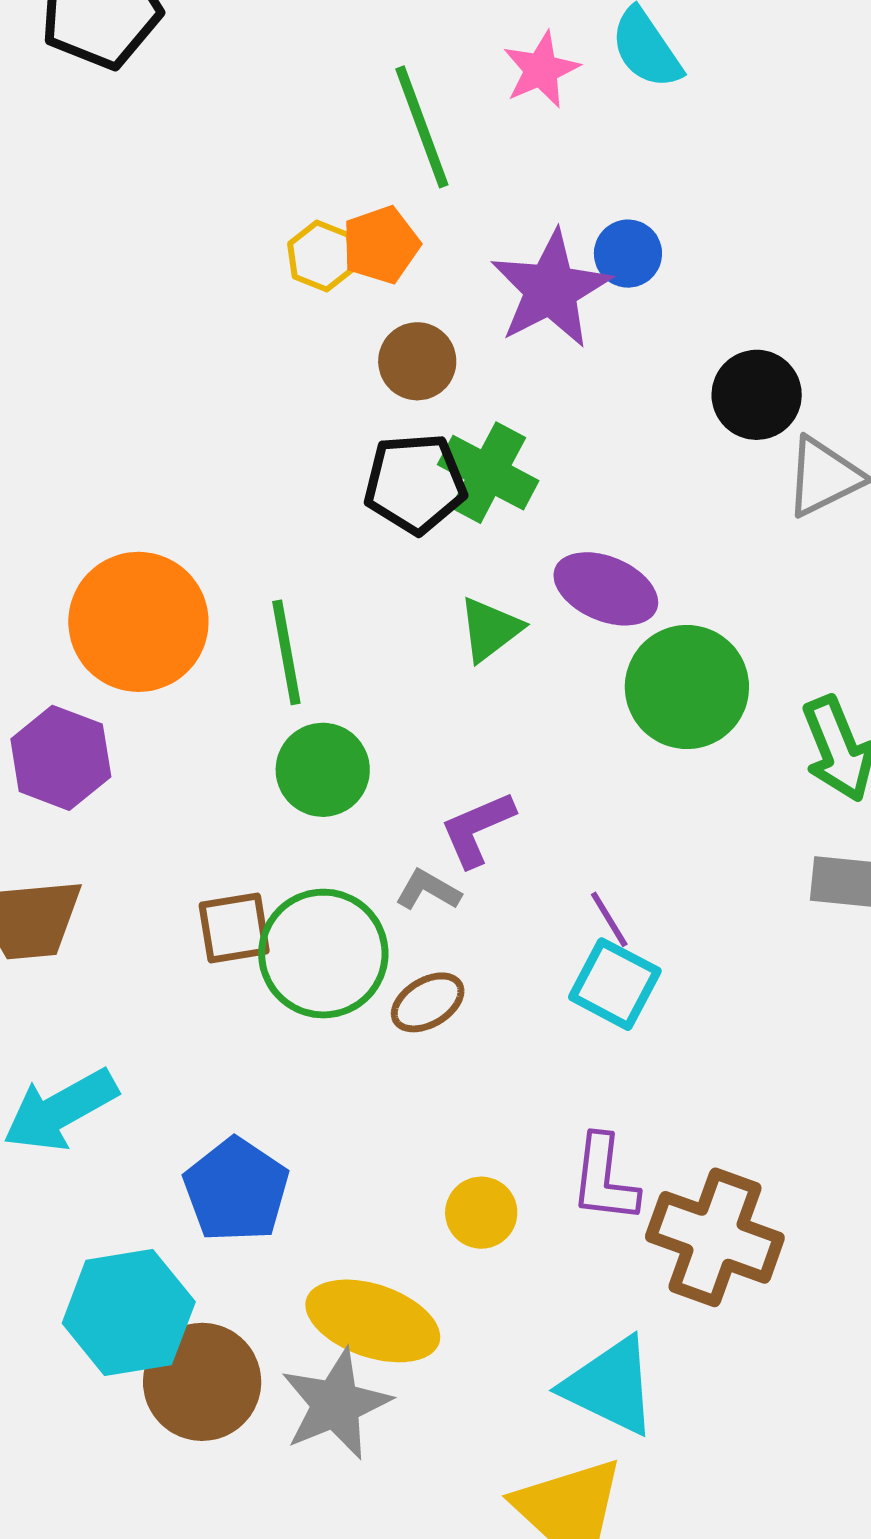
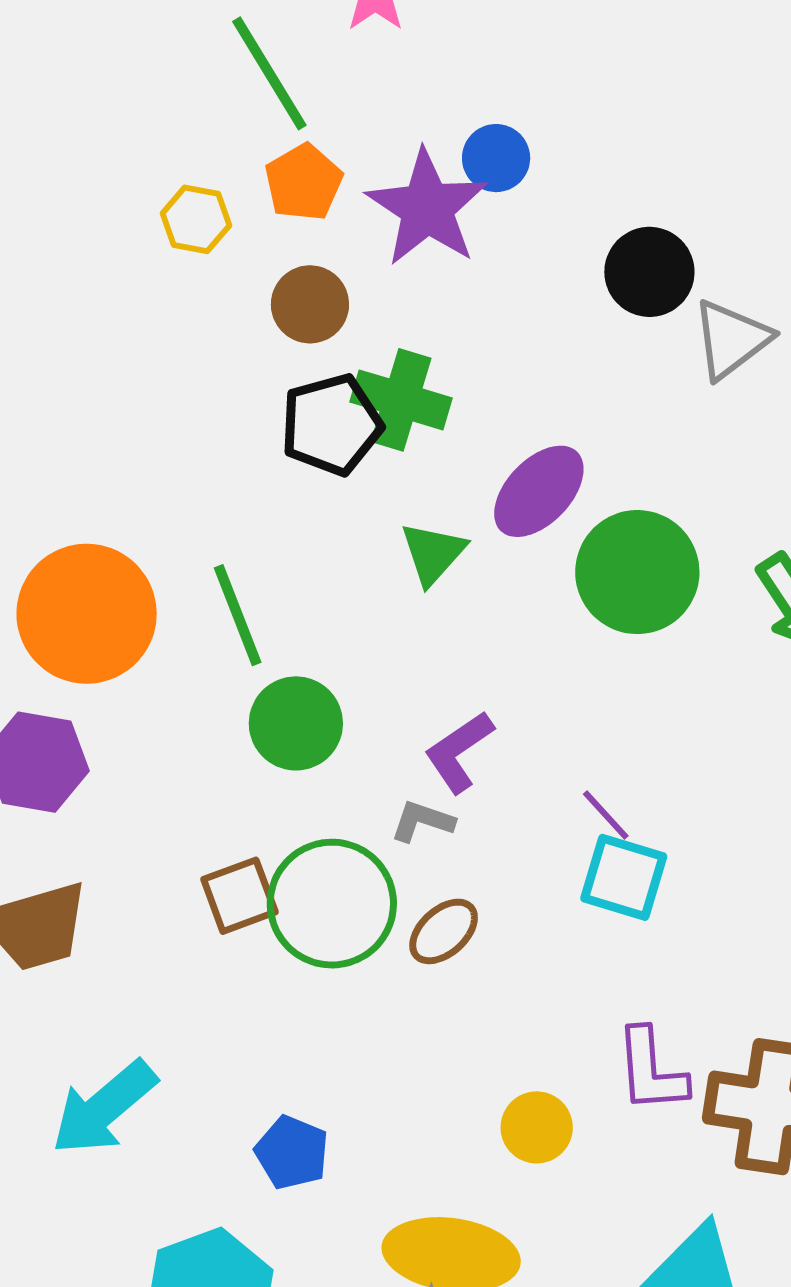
orange pentagon: (381, 245) -> (304, 182), moved
purple ellipse: (606, 589) -> (539, 491), turned -58
blue pentagon: (236, 1190) -> (292, 1152), size x0.7

